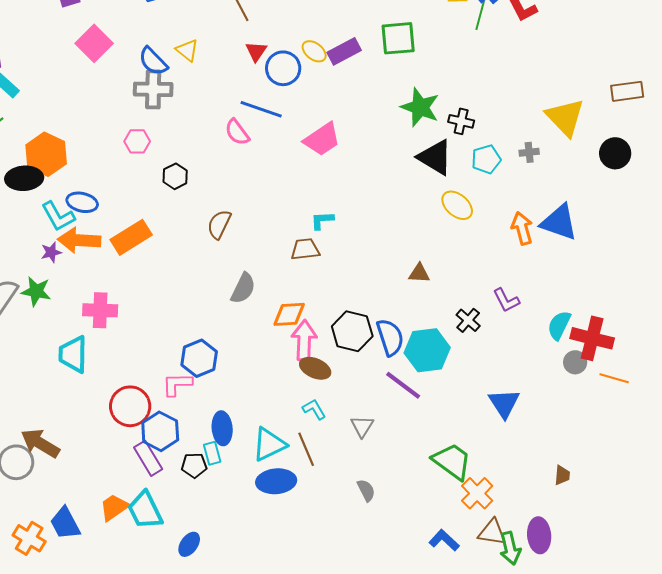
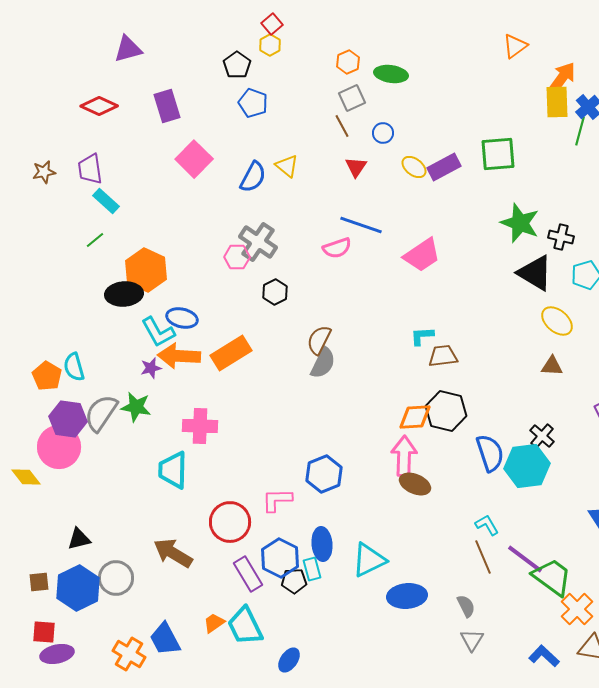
blue semicircle: (153, 61) -> (253, 177), turned -108
blue circle: (283, 68) -> (383, 133), moved, size x0.6
gray cross: (153, 89) -> (258, 242), moved, turned 33
pink semicircle: (237, 132) -> (337, 248), turned -72
brown trapezoid: (305, 249) -> (443, 356), moved
brown triangle: (419, 273) -> (552, 366), moved
gray semicircle: (243, 288) -> (323, 363), moved
orange diamond: (289, 314) -> (415, 417), moved
black cross: (468, 320) -> (542, 436), moved
black hexagon: (352, 331) -> (446, 411), moved
blue hexagon: (199, 358) -> (324, 474), moved
purple line: (403, 385) -> (525, 559), moved
cyan L-shape: (314, 409) -> (487, 525), moved
gray triangle: (362, 426) -> (472, 640), moved
blue hexagon: (160, 431) -> (280, 558), moved
brown arrow: (40, 443) -> (173, 553), moved
brown line: (306, 449) -> (483, 557), moved
blue ellipse: (276, 481) -> (407, 596), moved
orange trapezoid: (114, 507) -> (214, 623), size x0.7

